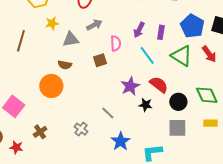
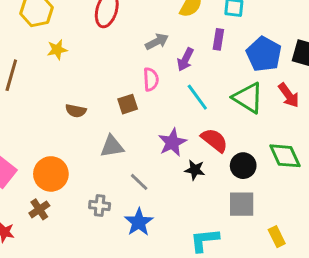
gray arrow: (94, 25) -> (157, 42), moved
purple rectangle: (161, 32) -> (218, 39), moved
gray triangle: (71, 39) -> (112, 146), moved
orange circle: (51, 86) -> (51, 174), moved
yellow rectangle: (211, 123) -> (277, 237), moved, turned 64
gray cross: (81, 129) -> (100, 206), turned -32
blue star: (121, 141) -> (139, 222), moved

